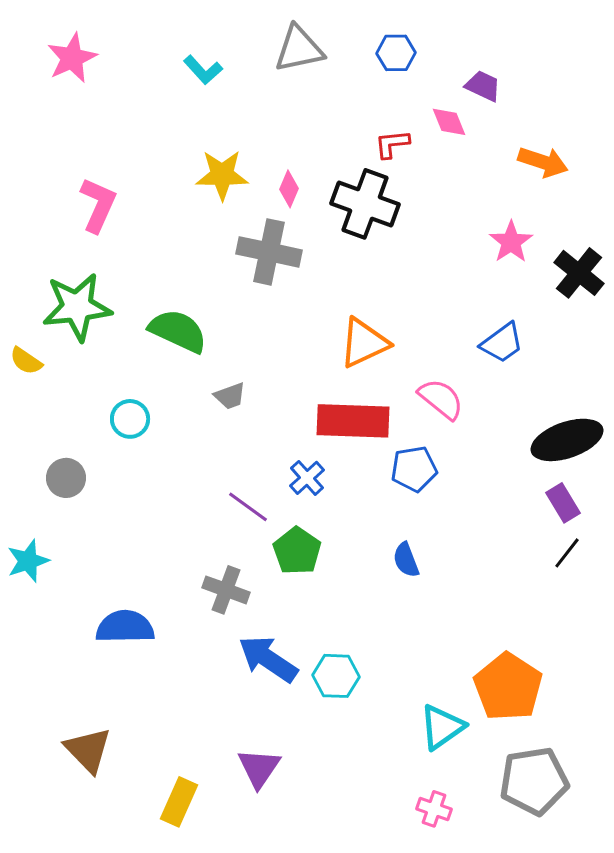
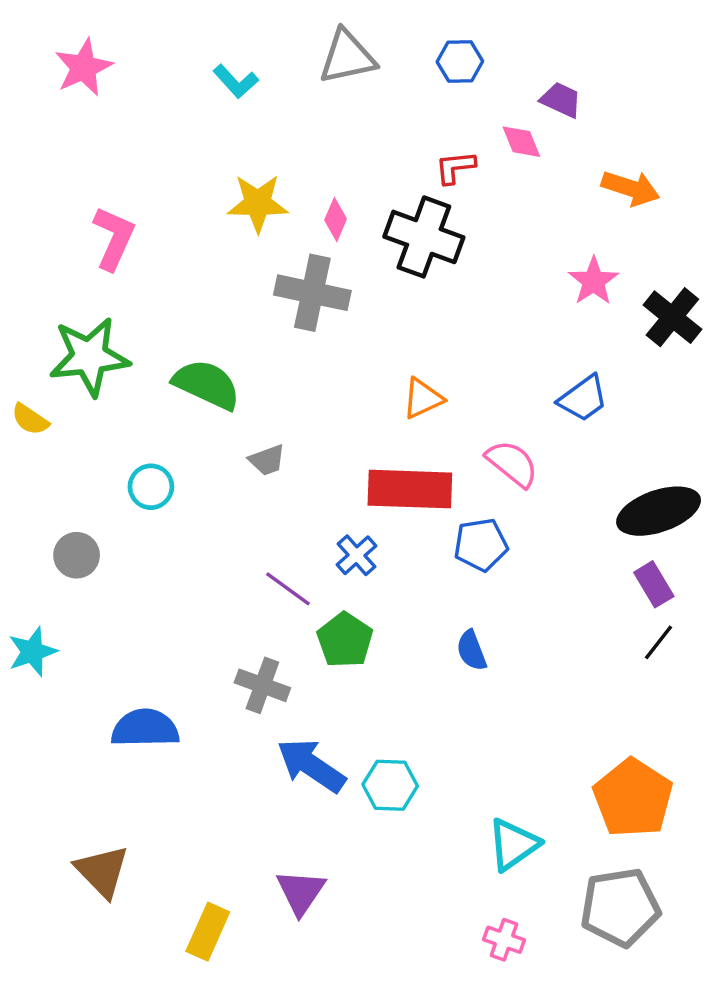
orange triangle: (364, 343) -> (423, 398), size x0.7
orange pentagon: (508, 687) -> (633, 798), moved

